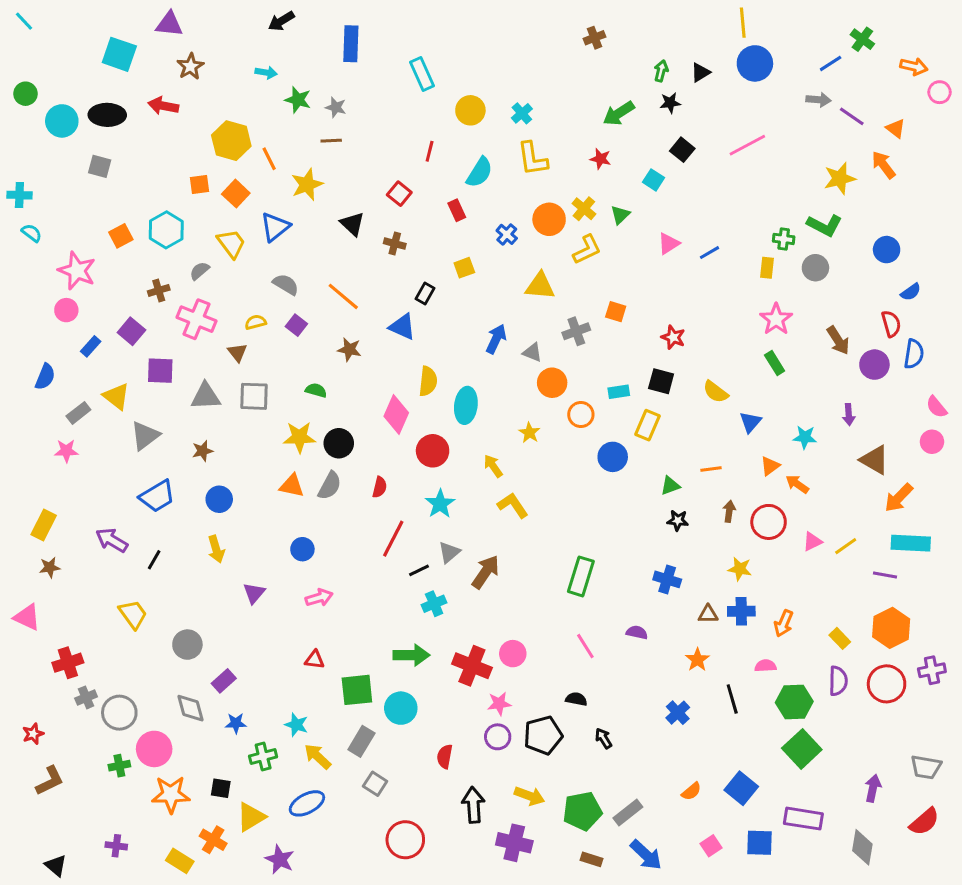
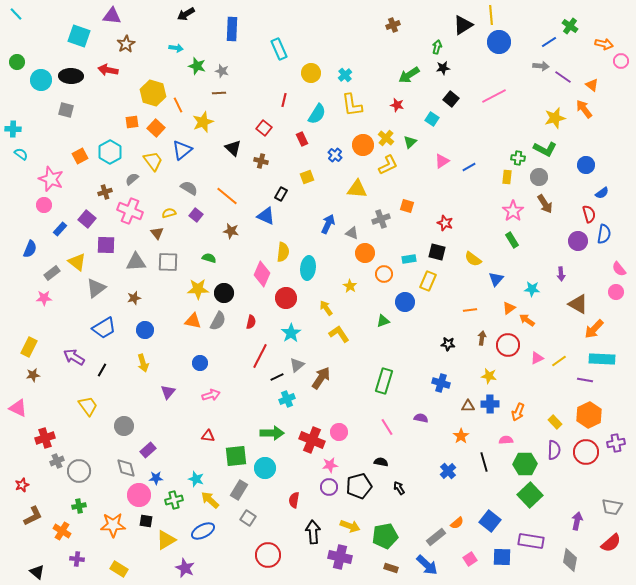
black triangle: (700, 72) -> (463, 25), moved, size x1.5
brown arrow: (838, 340) -> (545, 204), moved
green triangle: (670, 486) -> (383, 321), moved
pink circle: (154, 749) -> (139, 495), moved
gray rectangle: (628, 813) -> (436, 537), moved
orange cross: (213, 840) -> (62, 531), moved

